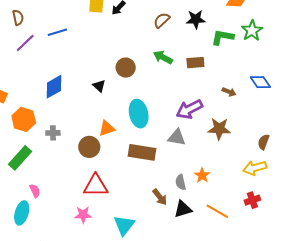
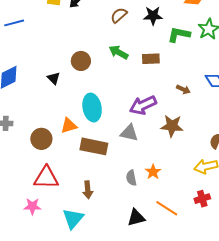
orange triangle: (107, 128) -> (69, 126), moved
brown arrow: (160, 197) -> (88, 190), moved, turned 30
black triangle: (183, 209) -> (136, 218), moved

